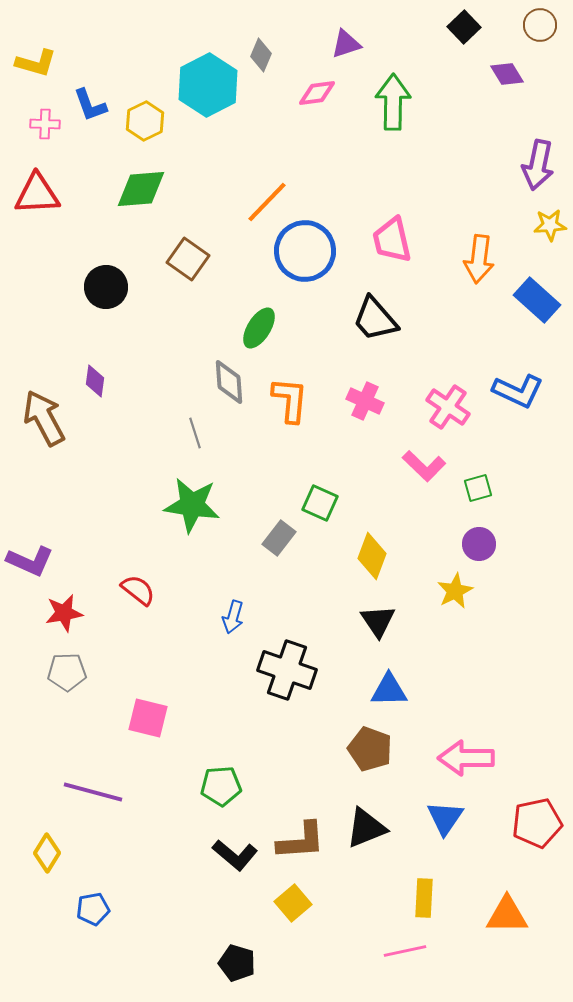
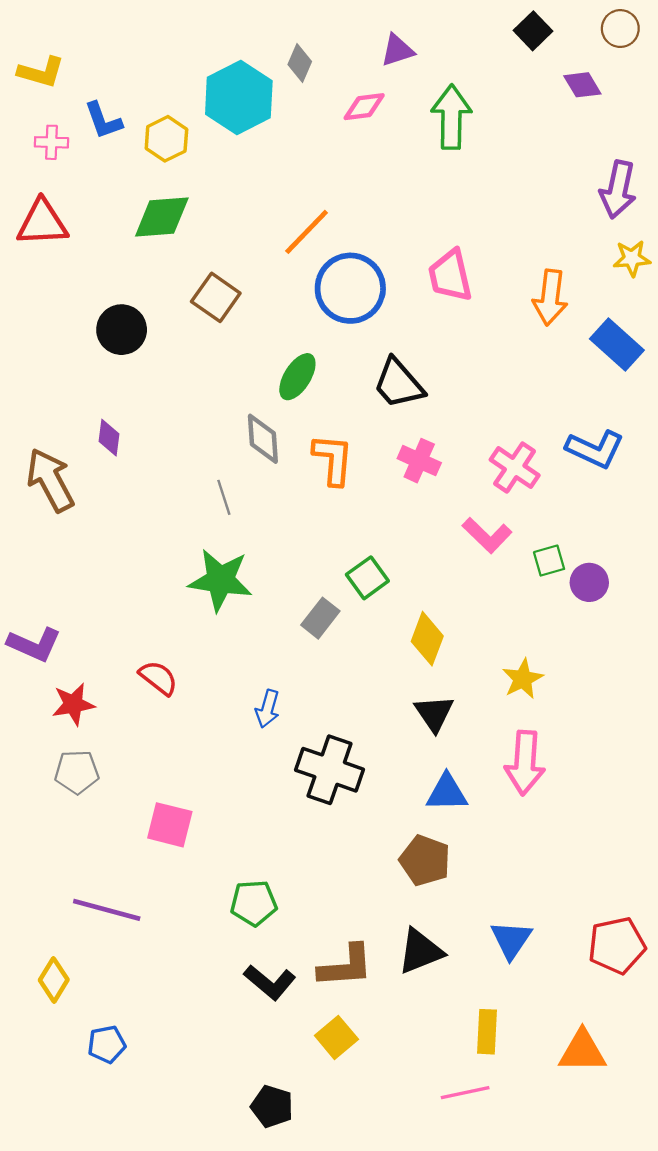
black trapezoid: (375, 319) -> (399, 384), moved
green square: (320, 503) -> (367, 578), turned 30
purple circle: (479, 544) -> (589, 582), moved
pink arrow: (466, 758) -> (525, 763), moved, turned -86

